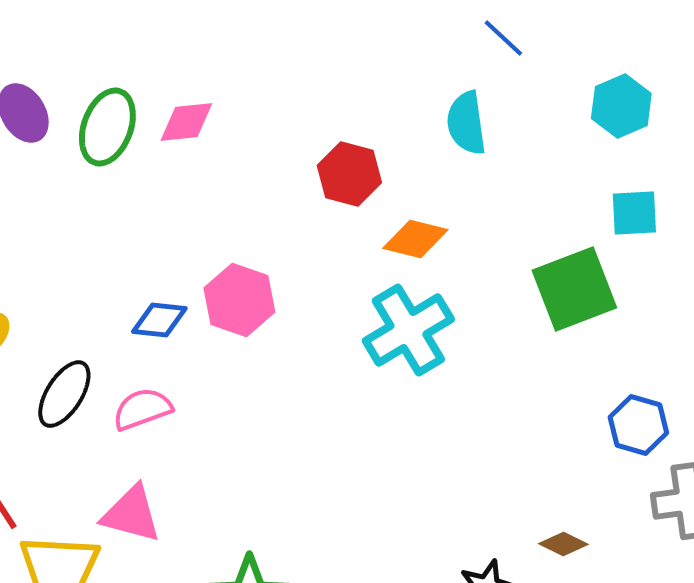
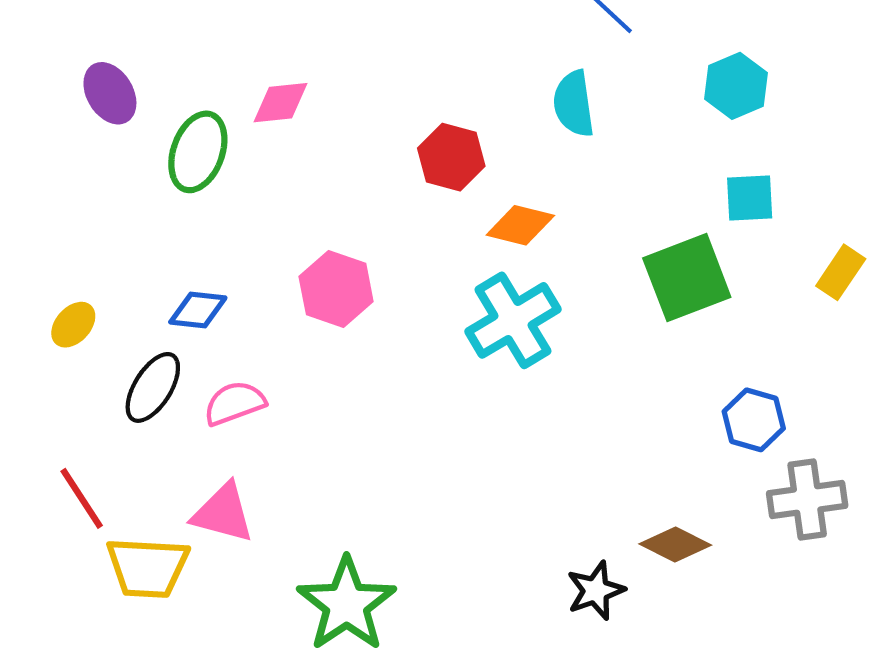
green ellipse: (107, 127) -> (198, 152), moved
blue diamond: (159, 320) -> (198, 310), moved
brown diamond: (563, 544) -> (675, 544), size x1.4

